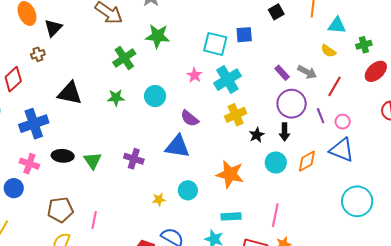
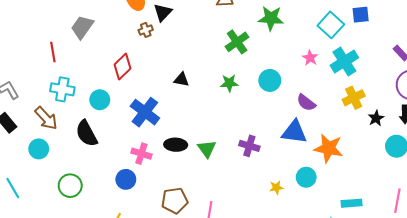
cyan square: (215, 44) -> (331, 25), turned 30
brown cross: (38, 54) -> (146, 30), moved
black triangle: (70, 93) -> (181, 80), size x0.6
blue cross: (34, 124) -> (145, 112), turned -32
orange star: (230, 174) -> (329, 148), moved

